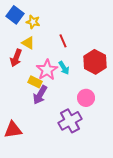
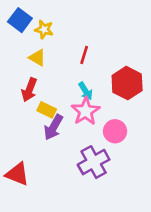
red line: (63, 41) -> (84, 55), turned 40
red arrow: (16, 58) -> (29, 90), moved
pink star: (47, 70) -> (86, 111), moved
red triangle: (13, 130) -> (17, 174), turned 30

